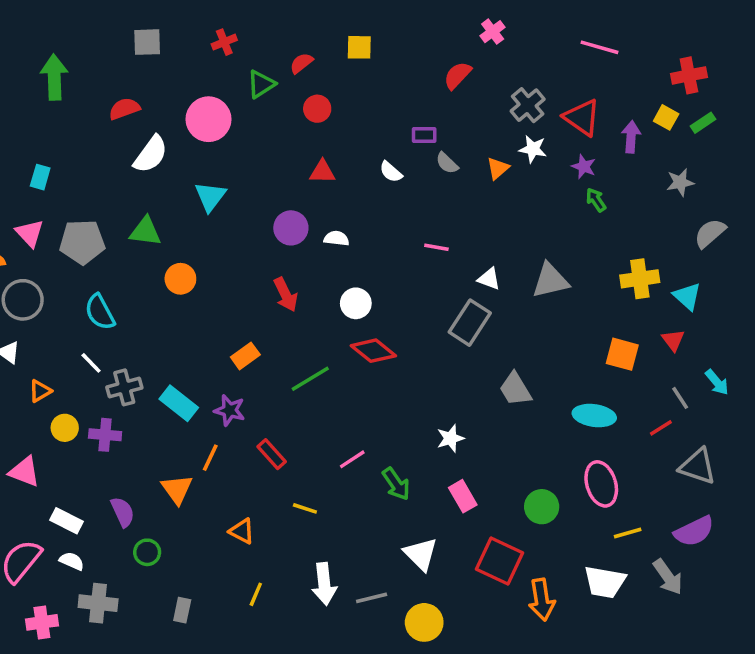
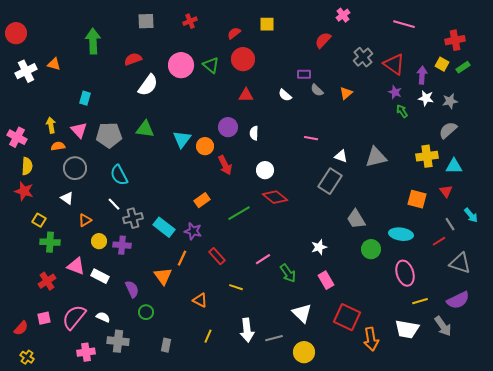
green triangle: (261, 84) -> (211, 65), moved, turned -48
red circle: (317, 109) -> (243, 59), size x1.5
white star: (533, 149) -> (426, 98), moved
cyan triangle: (210, 196) -> (182, 139), moved
gray semicircle: (710, 233) -> (448, 130), moved
white semicircle: (336, 238) -> (254, 133), turned -96
orange circle: (180, 279) -> (205, 146), moved
cyan triangle: (687, 296) -> (454, 166), turned -42
green circle: (542, 507) -> (371, 249), moved
white rectangle: (66, 521) -> (100, 276), moved

